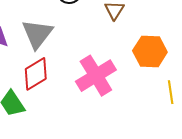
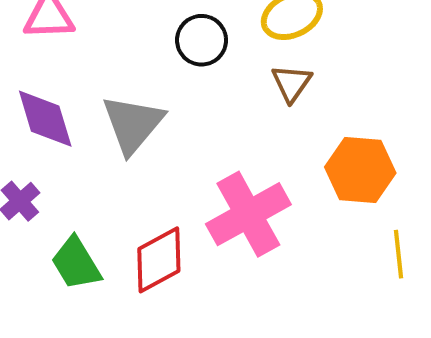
red diamond: (36, 74) -> (159, 260), moved

